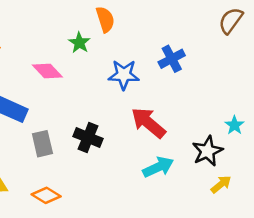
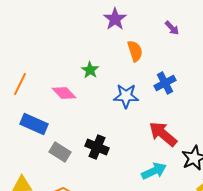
orange semicircle: (105, 19) -> (135, 51), moved
red arrow: (148, 123) -> (163, 134), moved
gray rectangle: (42, 144) -> (60, 152), turned -45

